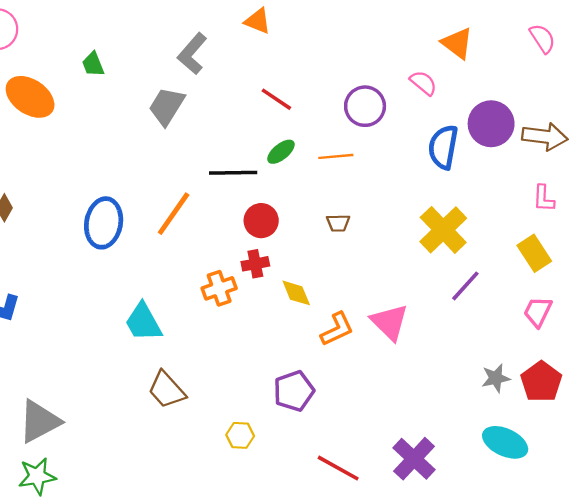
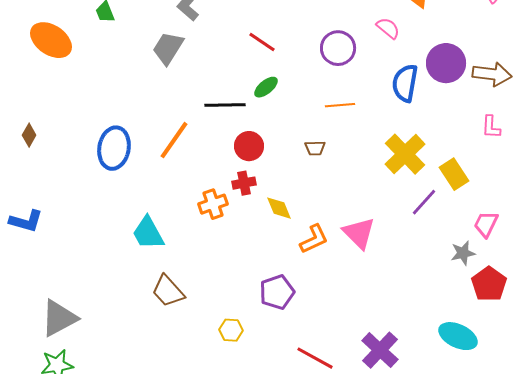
orange line: (336, 156) -> (340, 105), moved
yellow rectangle: (534, 253) -> (454, 174), moved
gray star: (496, 378) -> (463, 253), moved

